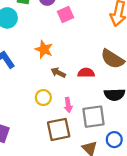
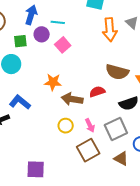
brown arrow: (58, 73) -> (72, 99), size x1.5

